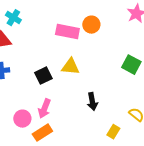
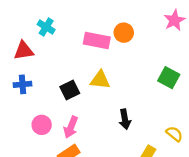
cyan cross: (13, 18) -> (46, 27), moved
pink circle: (22, 119) -> (42, 125), moved

